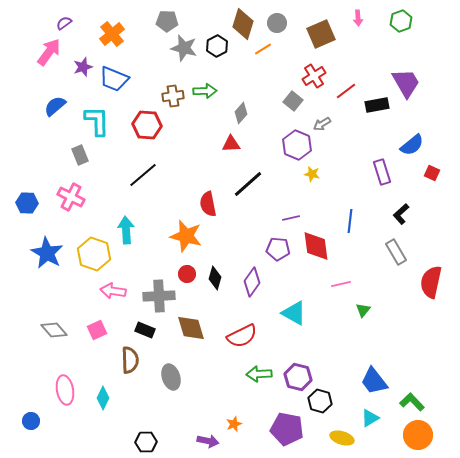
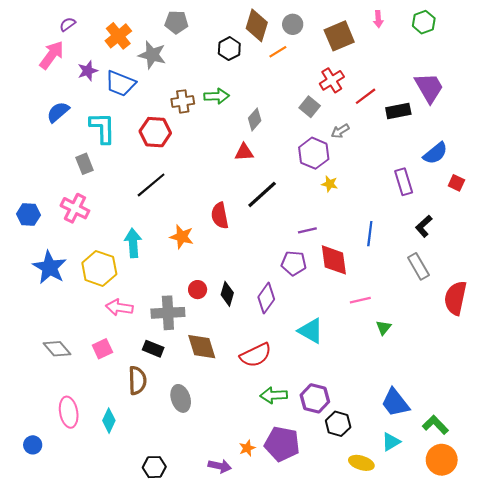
gray star: (184, 48) -> (152, 55), moved
orange star: (186, 236) -> (182, 237), moved, size x0.7
purple pentagon: (287, 429) -> (282, 444), moved

